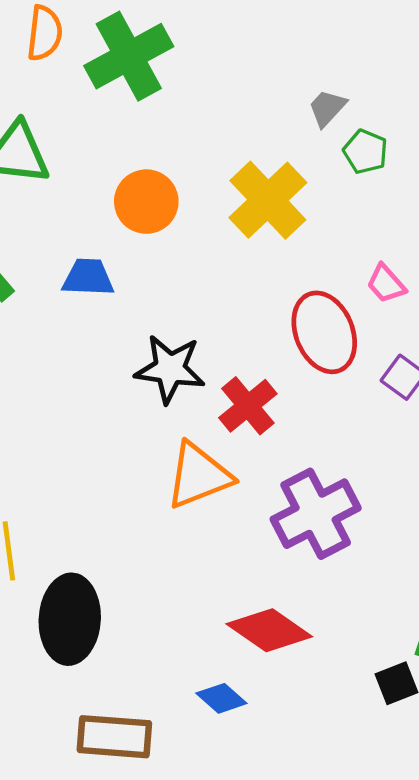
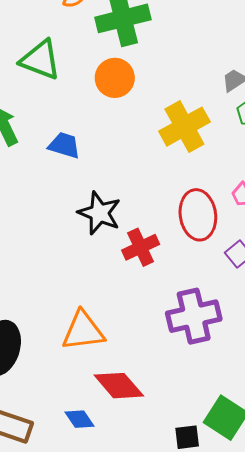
orange circle: (146, 202) -> (115, 78), moved
orange triangle: (199, 476) -> (83, 331), moved
purple cross: (316, 514) -> (194, 316), moved

